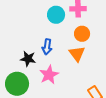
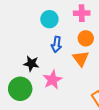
cyan circle: (56, 15) -> (49, 19), moved
blue arrow: (47, 47) -> (57, 44), moved

